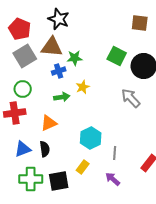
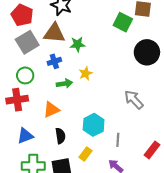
green square: (117, 56) -> (123, 22), moved
blue cross: (59, 71) -> (54, 61), moved
gray arrow: (131, 98) -> (134, 100), moved
black semicircle: (45, 149) -> (60, 136), moved

